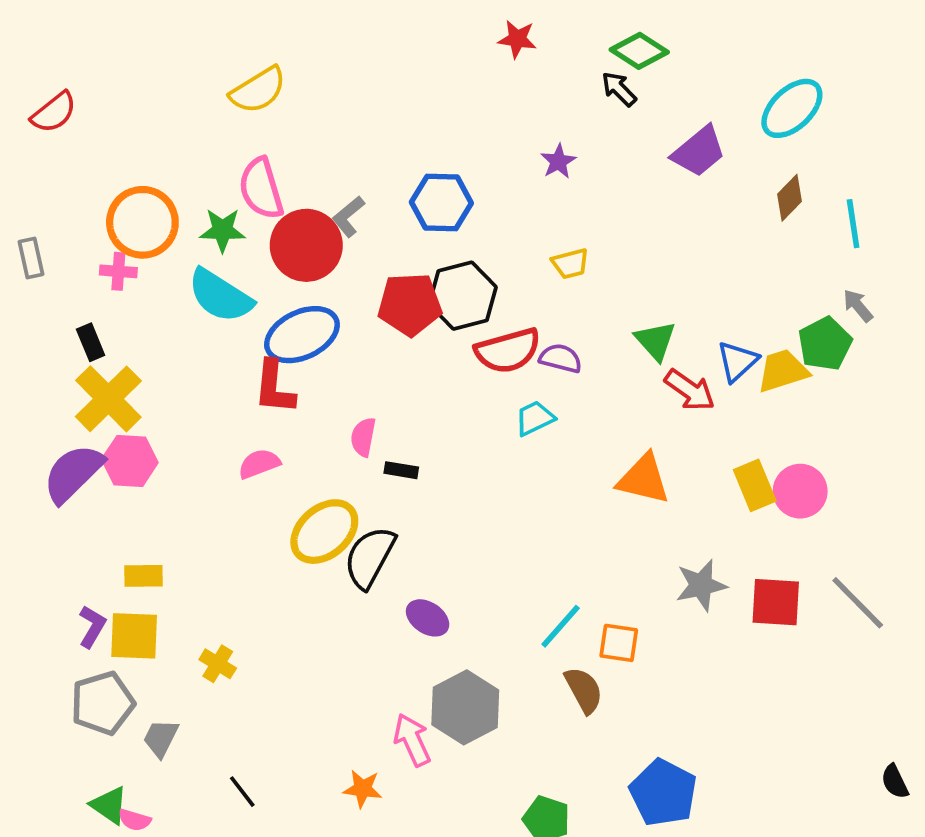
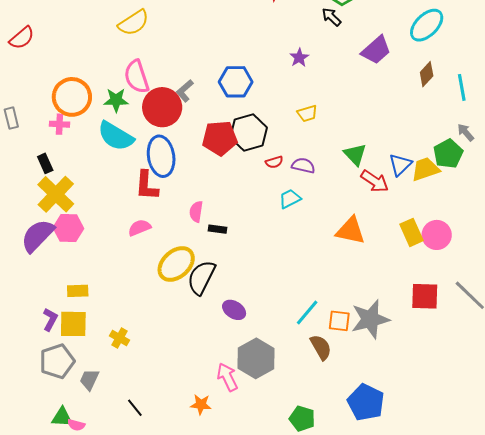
blue ellipse: (302, 335) -> (161, 156), turned -72
red semicircle: (508, 351) -> (274, 162), size x0.5
gray star: (701, 585) -> (370, 319), moved, size x1.4
green triangle: (109, 805) -> (62, 417), turned -30

